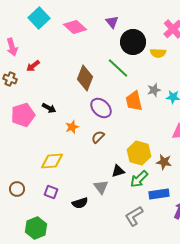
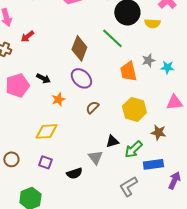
purple ellipse: (101, 108) -> (81, 78), moved
orange star: (72, 127) -> (58, 99), moved
yellow hexagon: (139, 153) -> (134, 109), moved

